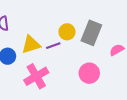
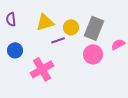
yellow triangle: (31, 45) -> (45, 22), moved
pink circle: (89, 73) -> (93, 54), moved

